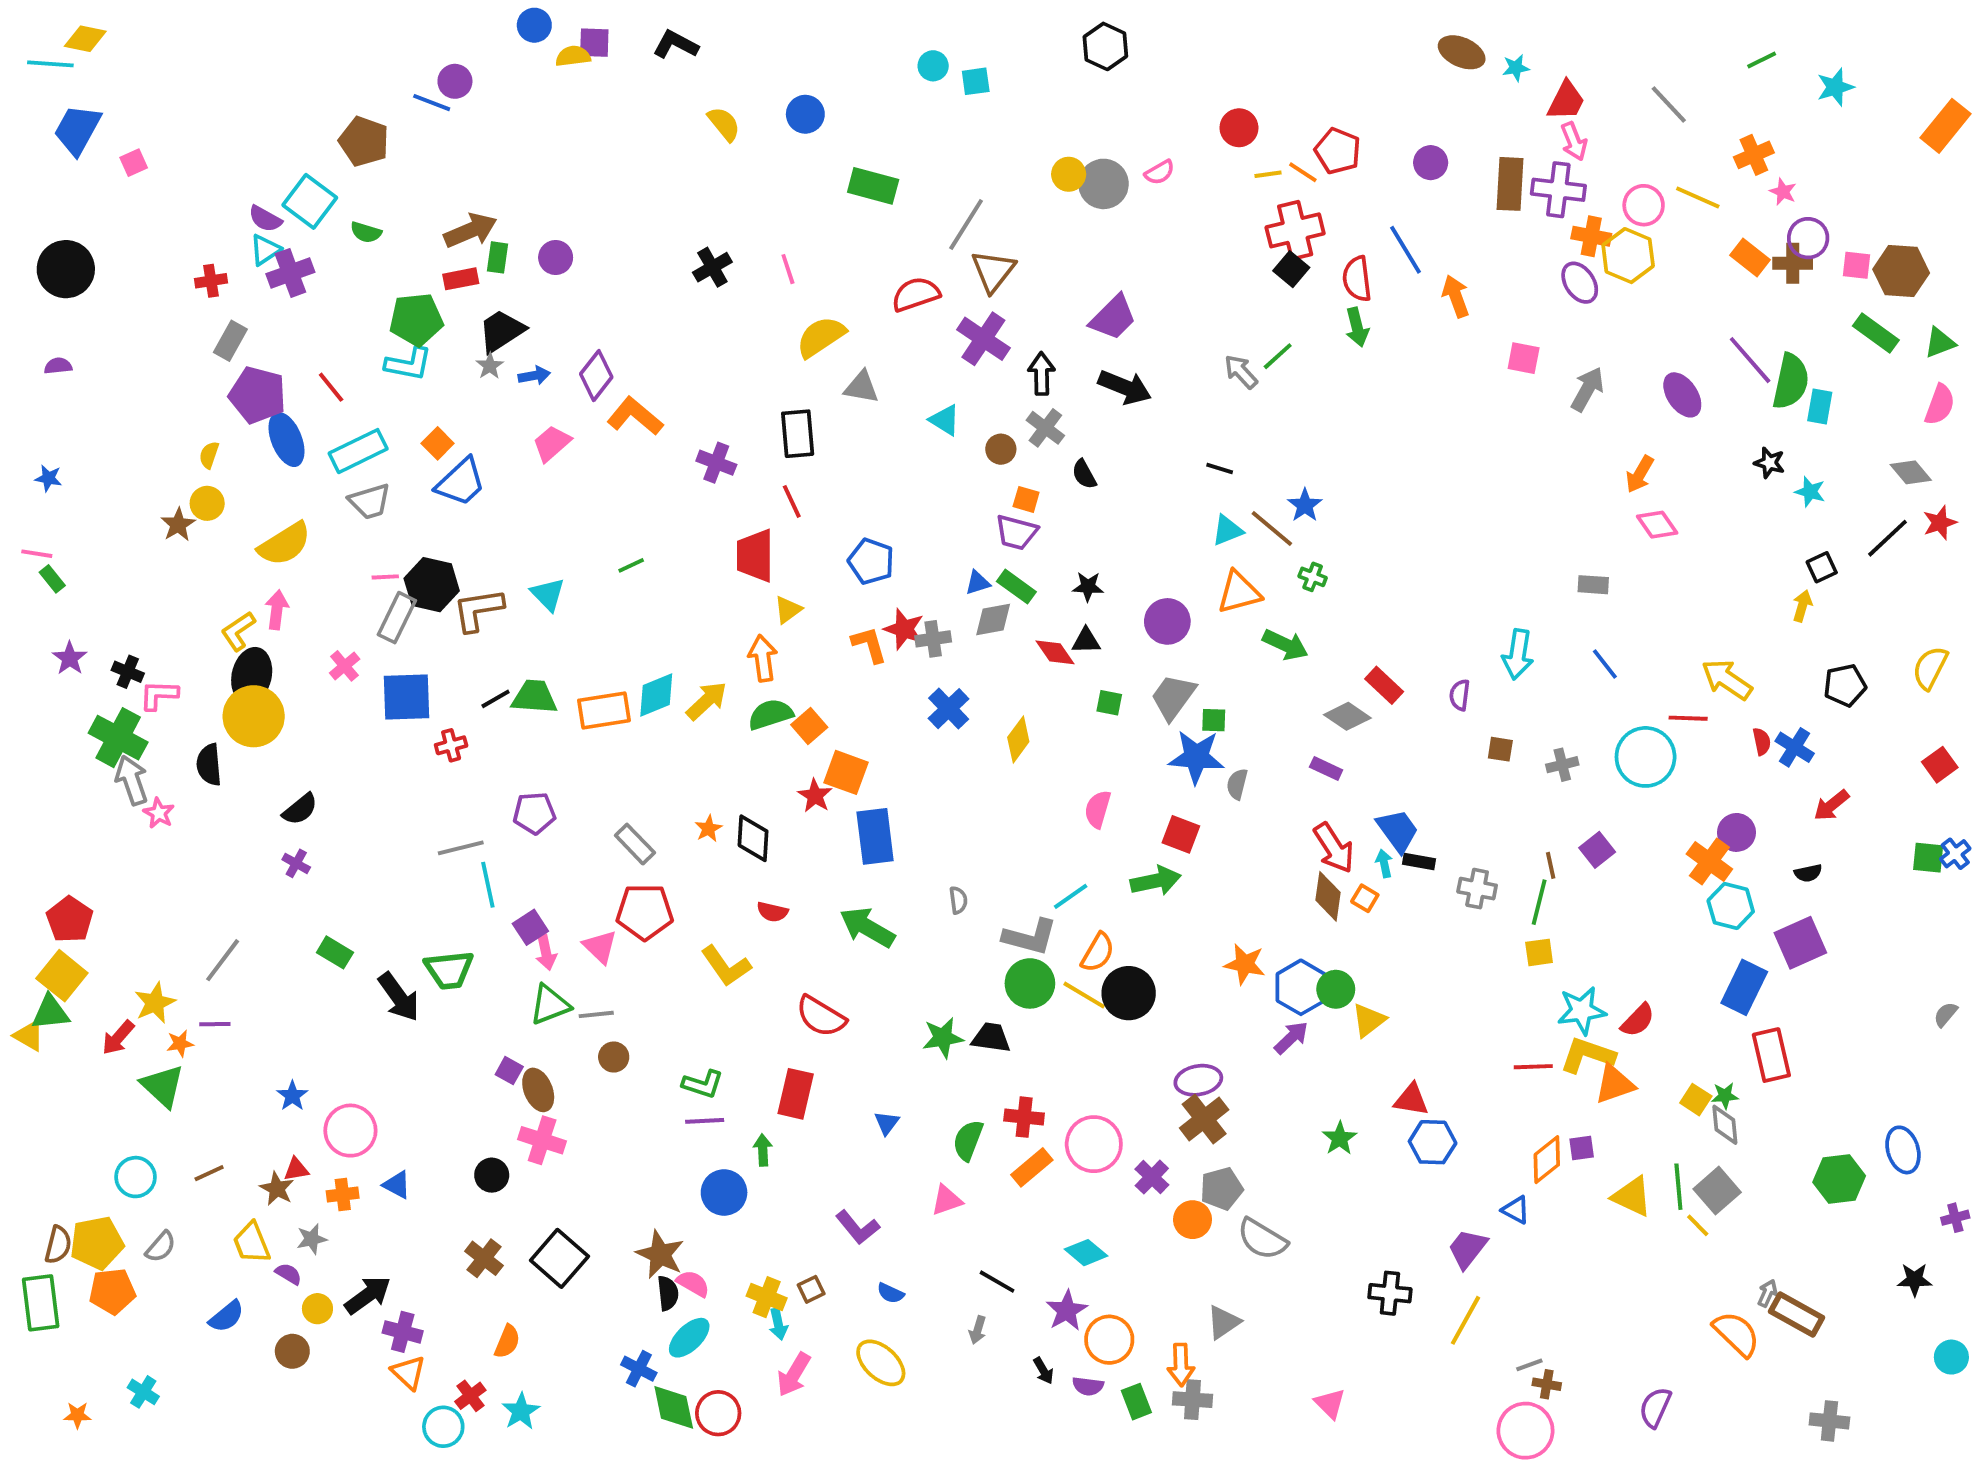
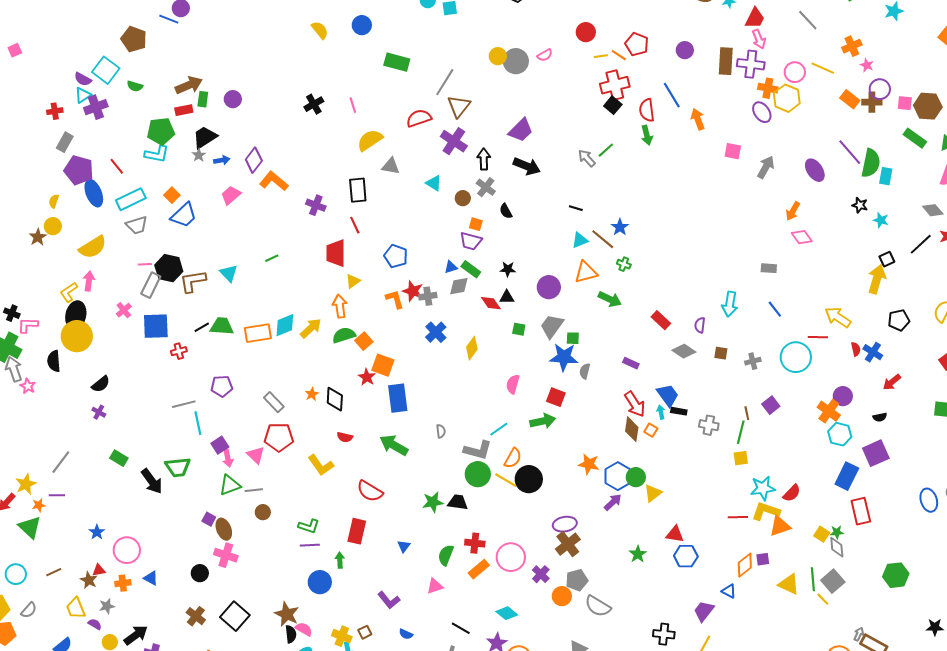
yellow arrow: (1802, 606) -> (877, 279), size x1.8
gray diamond: (1347, 716) -> (684, 351), moved
blue ellipse: (1903, 1150) -> (929, 500), moved

